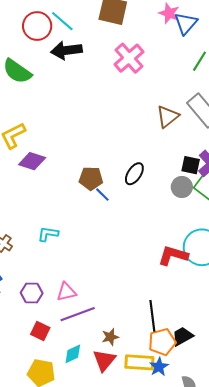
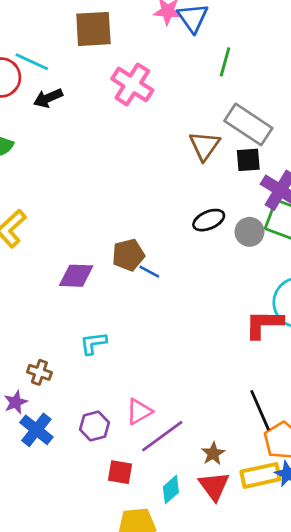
black arrow: (66, 50) -> (48, 98), size x0.7
purple diamond: (32, 161) -> (76, 276), moved
black square: (191, 165) -> (248, 160), moved
black ellipse: (134, 174) -> (209, 220), moved, turned 50

